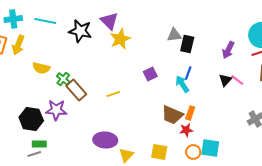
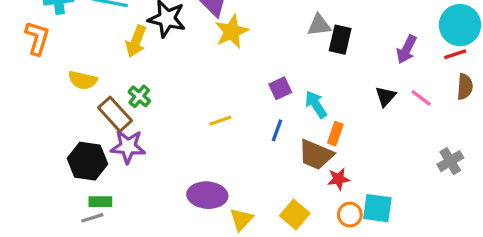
yellow arrow: (18, 45) -> (136, 41), moved
yellow semicircle: (41, 68) -> (83, 80), moved
blue line: (188, 73) -> (277, 130), moved
black triangle: (225, 80) -> (385, 96), moved
cyan arrow: (182, 84) -> (316, 104), moved
brown rectangle: (76, 90) -> (115, 114), moved
orange rectangle: (190, 113) -> (335, 134), moved
yellow square: (159, 152) -> (295, 215), turned 30

